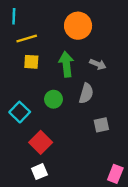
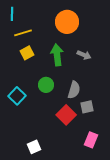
yellow square: (31, 62) -> (27, 53), turned -32
gray semicircle: (86, 93) -> (74, 90), moved
red square: (41, 142) -> (66, 115), moved
pink rectangle: (115, 174) -> (91, 140), moved

